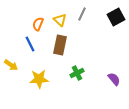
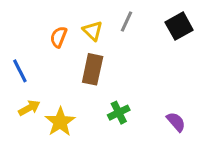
blue line: (30, 44) -> (20, 71), moved
yellow arrow: (11, 65) -> (29, 108), moved, turned -64
yellow star: (39, 79) -> (60, 122), turned -30

